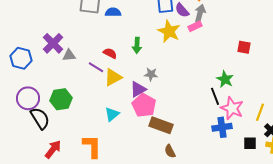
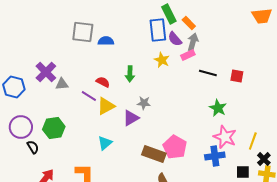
yellow star: (169, 31) -> (162, 60), size x0.7
black line: (215, 96) -> (208, 73), moved, turned -54
pink pentagon: (144, 105) -> (175, 147), moved
black semicircle: (40, 118) -> (33, 147), size x0.6

